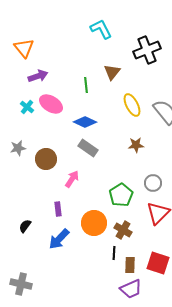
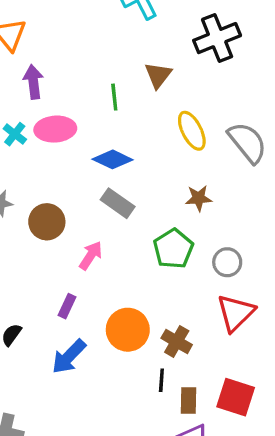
purple arrow: (38, 76) -> (33, 82), turned -78
pink ellipse: (51, 104) -> (55, 129), turned -35
green pentagon: (121, 195) -> (173, 249), moved
purple rectangle: (58, 209) -> (67, 306), turned 32

